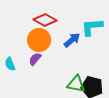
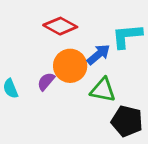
orange circle: (39, 40) -> (70, 66), moved
green triangle: (76, 84) -> (103, 90), moved

